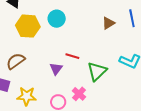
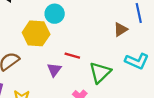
brown triangle: (108, 23) -> (121, 29), moved
yellow hexagon: (28, 26) -> (36, 33), moved

